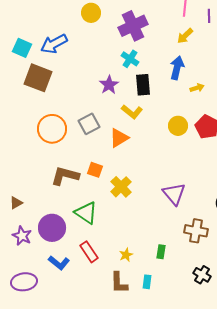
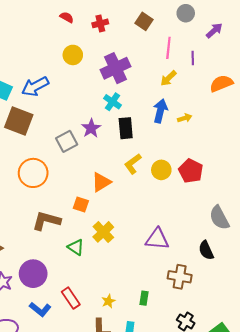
yellow arrow: (197, 88) -> (185, 118), moved
yellow L-shape: (132, 112) -> (133, 164), moved, turned 105
gray square: (89, 124) -> (67, 141), moved
orange square: (95, 170) -> (81, 204), moved
purple triangle: (174, 194) -> (157, 239), turned -45
green triangle: (86, 213) -> (76, 247), moved, size x0.7

